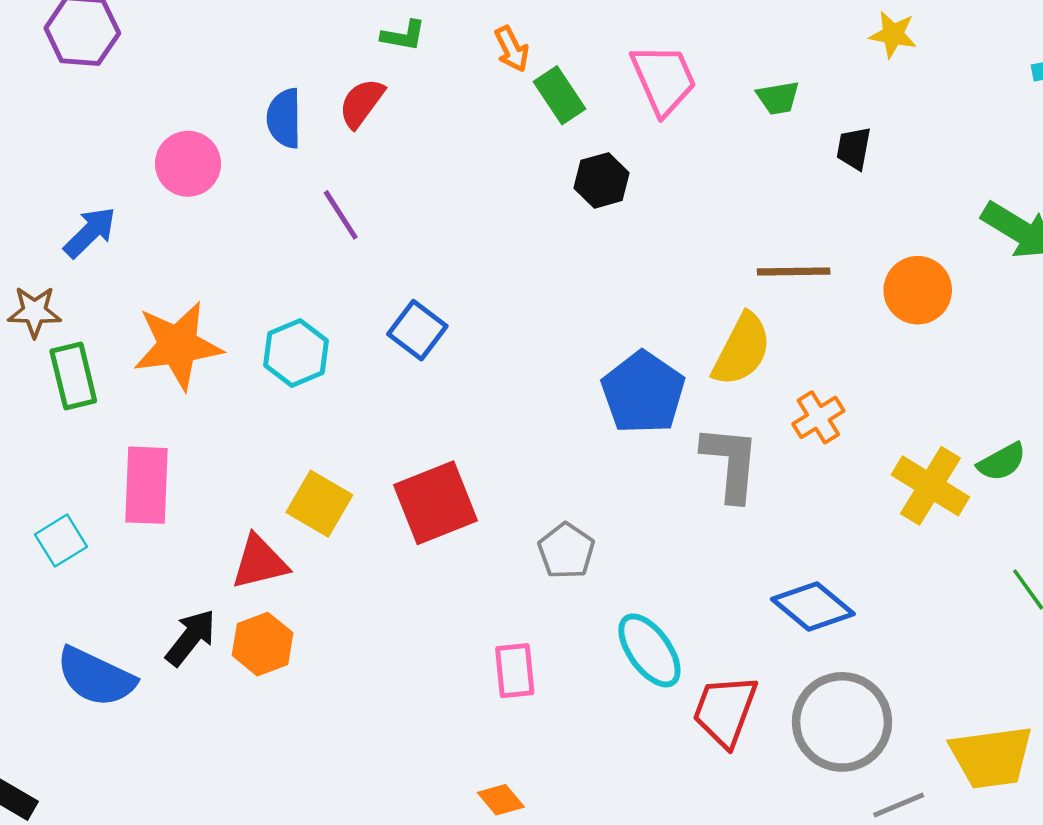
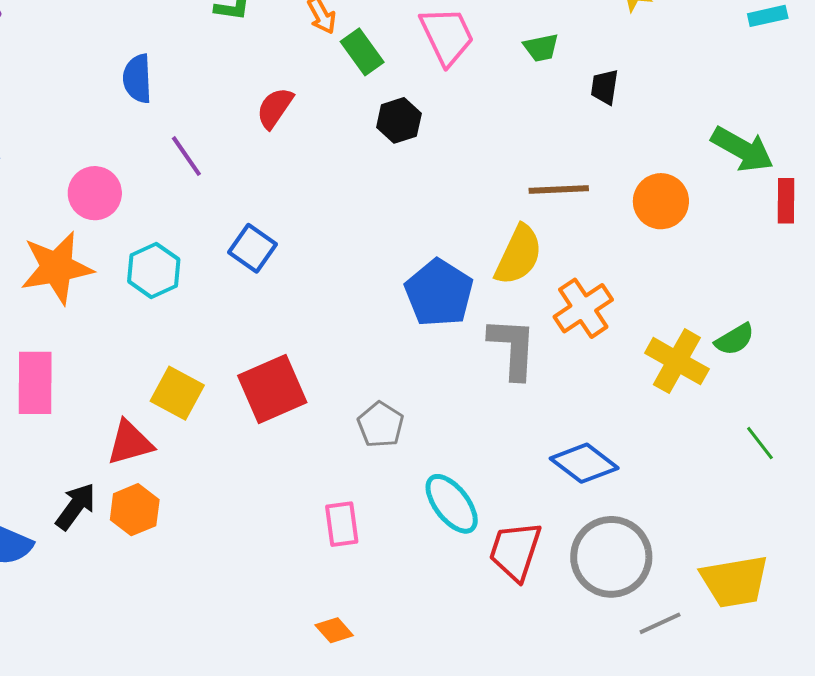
red semicircle: (362, 103) -> (275, 108), moved
pink circle: (188, 164) -> (95, 193), moved
orange cross: (818, 417) -> (583, 308), size x1.4

